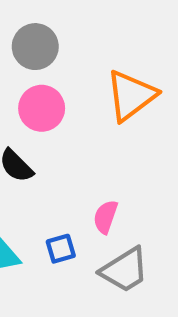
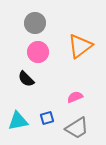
pink semicircle: (105, 217) -> (75, 97), moved, turned 49

